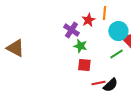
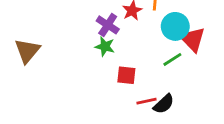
green star: (80, 46) -> (105, 47), moved
brown triangle: (15, 48) -> (27, 51), turned 42

